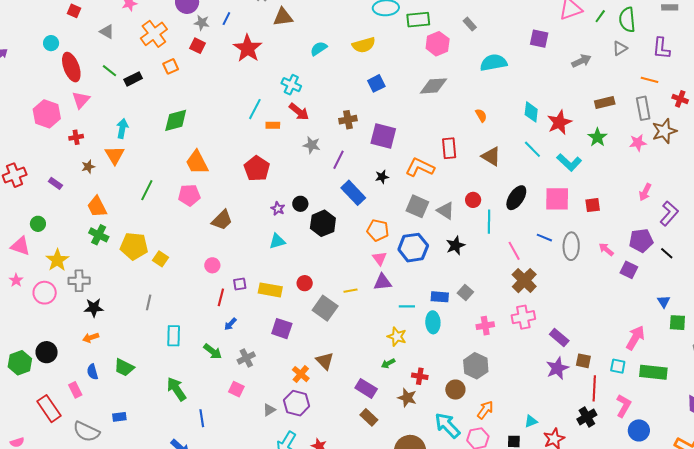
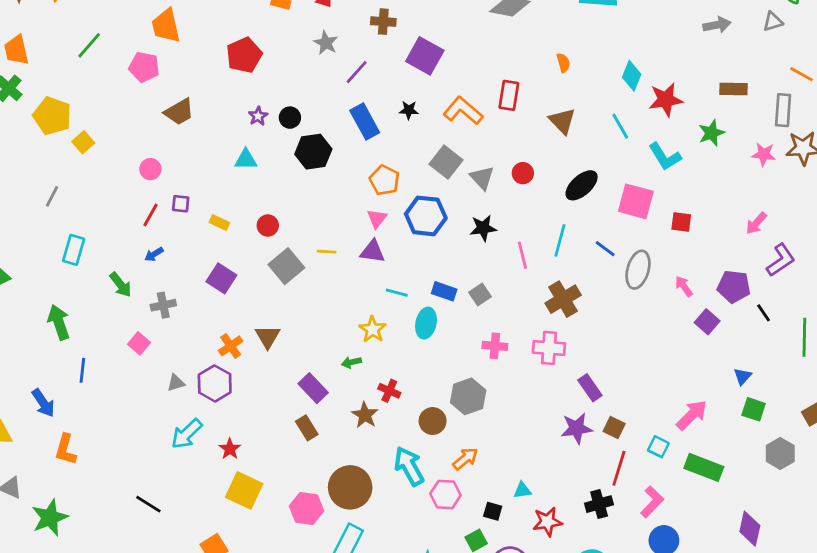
cyan line: (489, 222) -> (560, 240), moved
pink line: (514, 251) -> (522, 255), moved
yellow rectangle: (270, 290) -> (219, 223), size x0.6

